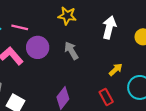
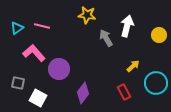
purple circle: (38, 47) -> (59, 69), moved
gray arrow: (71, 51) -> (106, 38), moved

